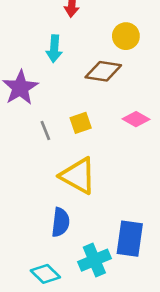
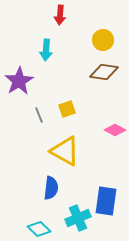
brown diamond: (103, 71) -> (104, 72), moved
pink diamond: (136, 119) -> (115, 130), moved

